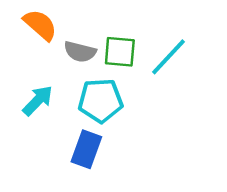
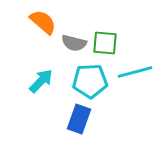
cyan line: (169, 57) -> (135, 72), moved, turned 32

